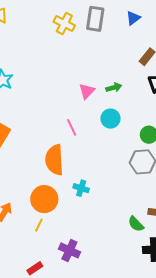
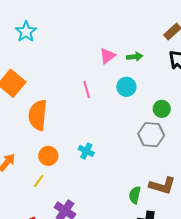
orange semicircle: (54, 160) -> (38, 115), moved
orange circle: (44, 199) -> (48, 156), size x0.7
green semicircle: (136, 224) -> (135, 195), turned 48

